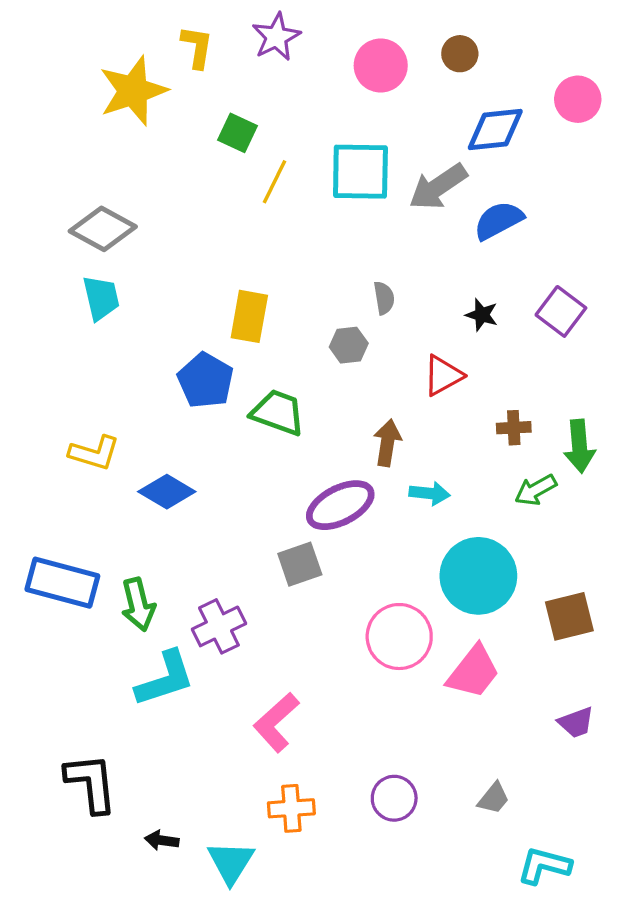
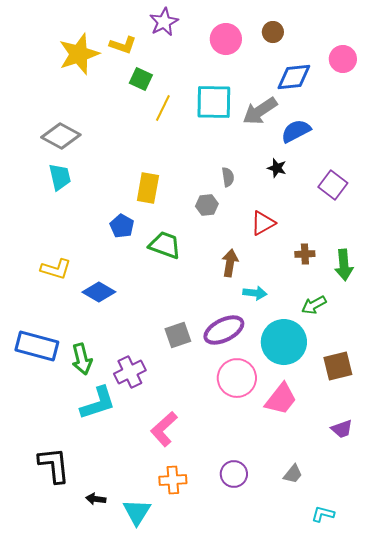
yellow L-shape: (197, 47) -> (123, 45), moved, turned 100
black star: (482, 315) -> (277, 168), moved
blue pentagon: (205, 380) -> (122, 226), size x0.7
green arrow: (536, 490) -> (314, 305), moved
purple ellipse: (340, 505) -> (224, 330), moved
cyan L-shape: (544, 866) -> (323, 514), size x0.7

